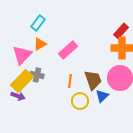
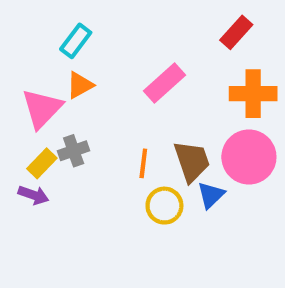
red rectangle: (121, 31) -> (236, 32), moved
pink rectangle: (68, 50) -> (164, 83), moved
gray cross: (37, 75) -> (74, 151), turned -32
yellow rectangle: (22, 81) -> (42, 163), size x0.6

